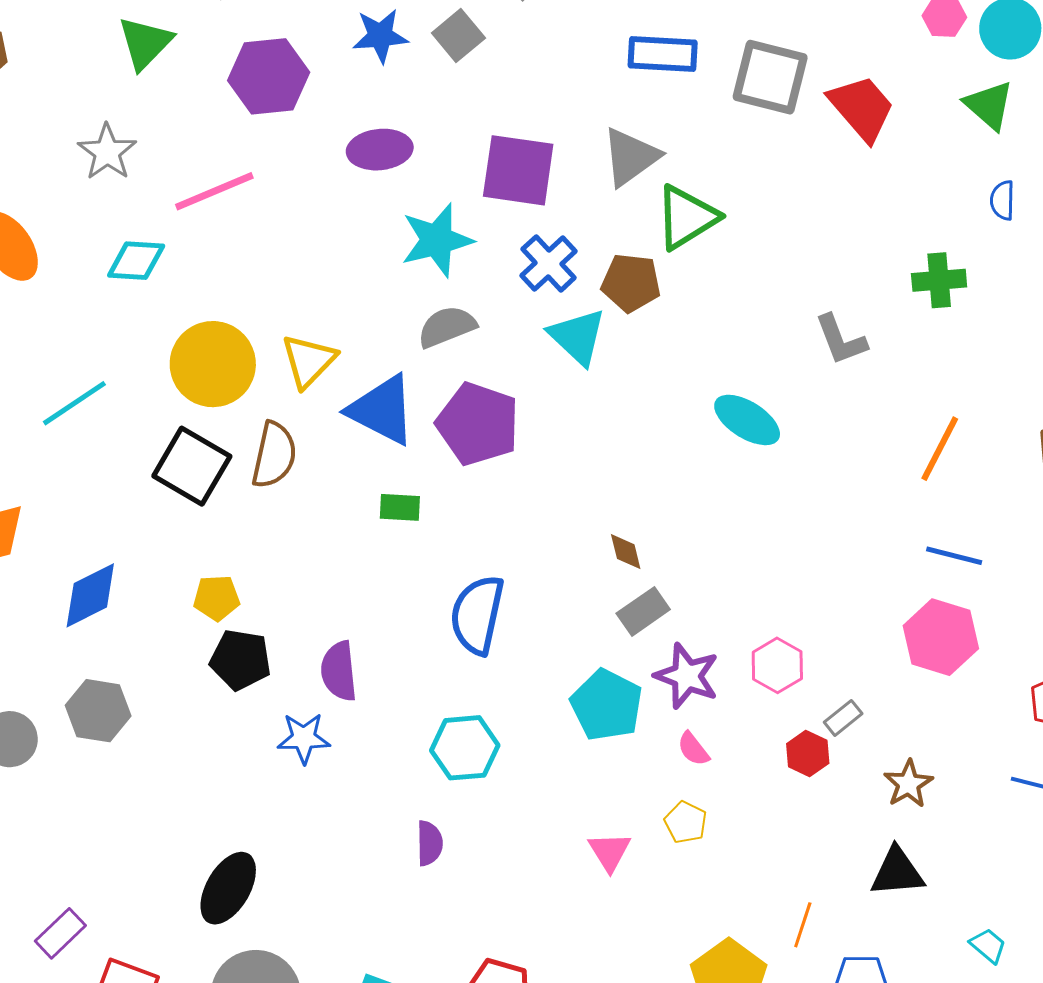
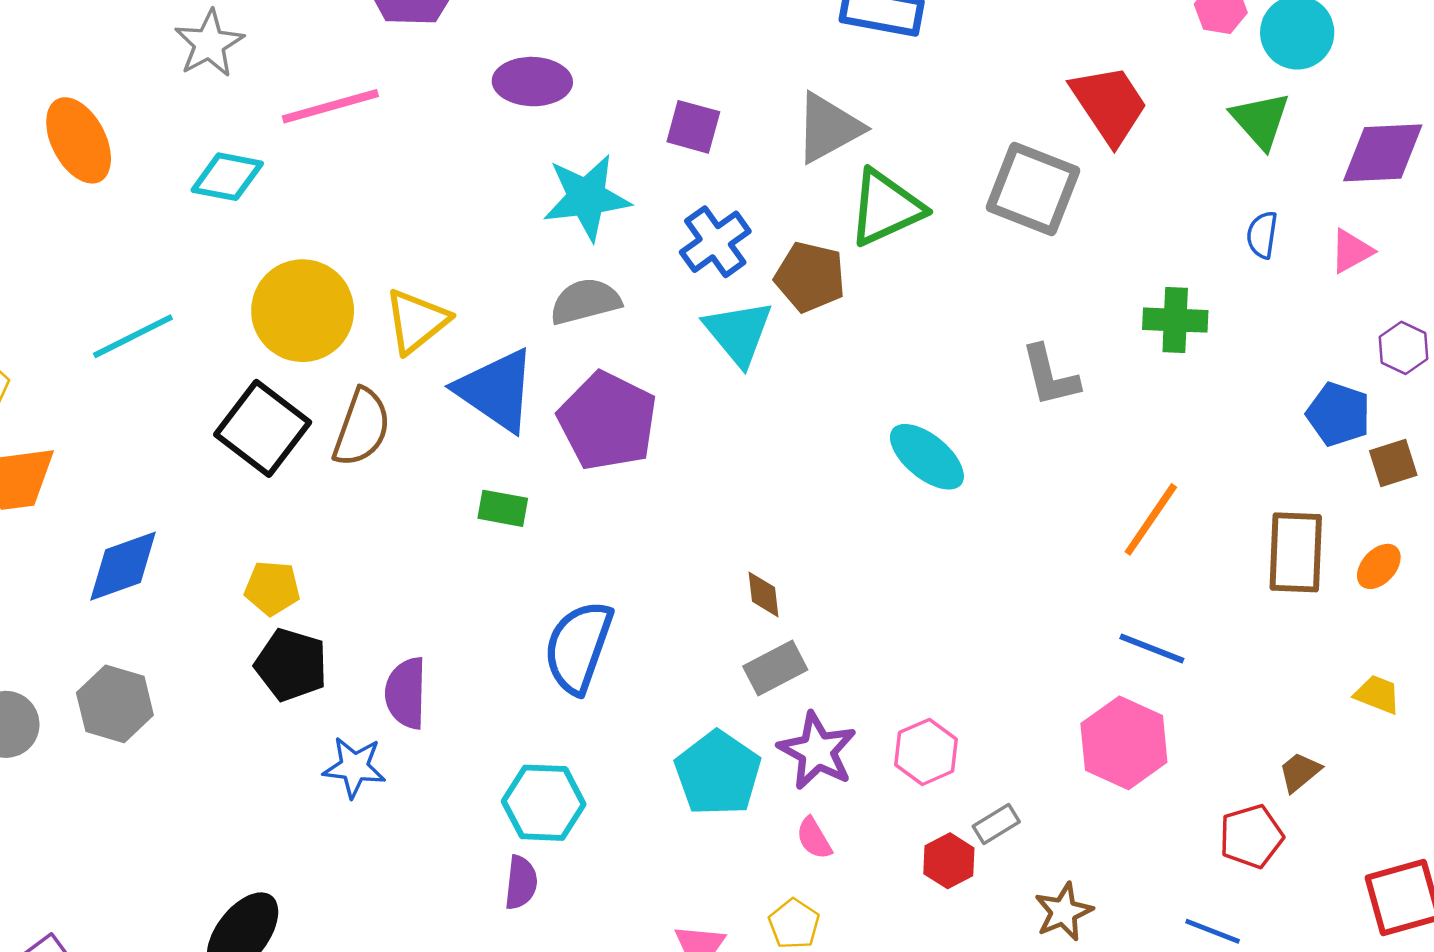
gray square: (770, 77) -> (1033, 189), moved
purple square: (518, 170) -> (693, 127), size x0.6
purple semicircle: (429, 843) -> (521, 883), moved

